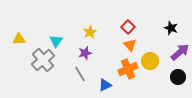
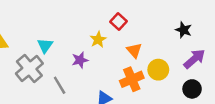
red square: (128, 27) -> (119, 21), moved
yellow star: (90, 32) -> (98, 40), moved
gray line: (80, 74) -> (60, 85), moved

